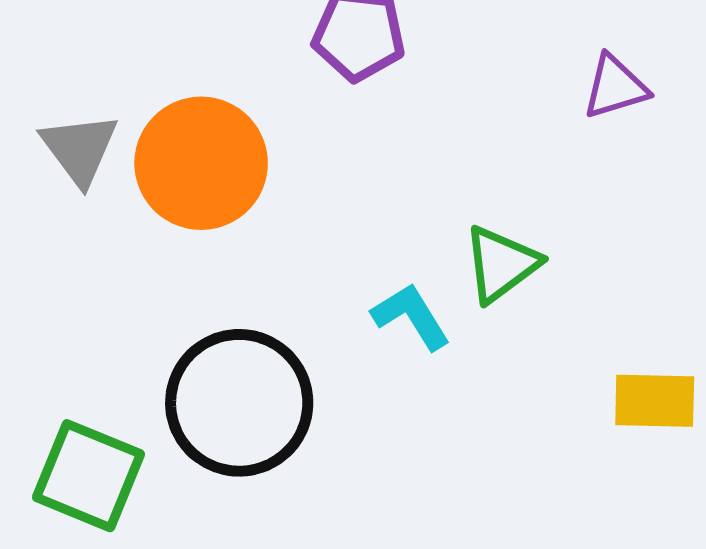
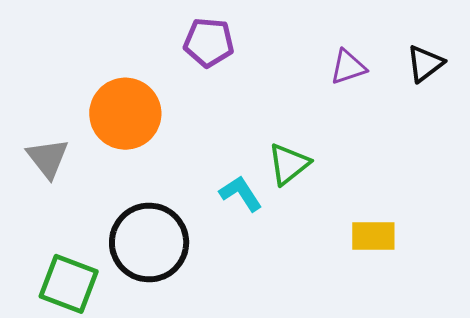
gray triangle: (80, 149) -> (48, 158), moved

